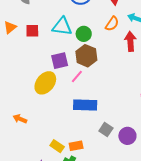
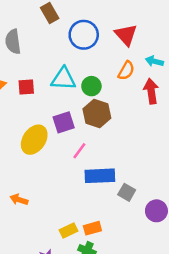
pink line: (77, 76) -> (79, 151), moved
yellow ellipse: (45, 83) -> (34, 140), moved
gray square: (106, 129) -> (127, 192), moved
yellow rectangle: (57, 146) -> (68, 231), turned -56

